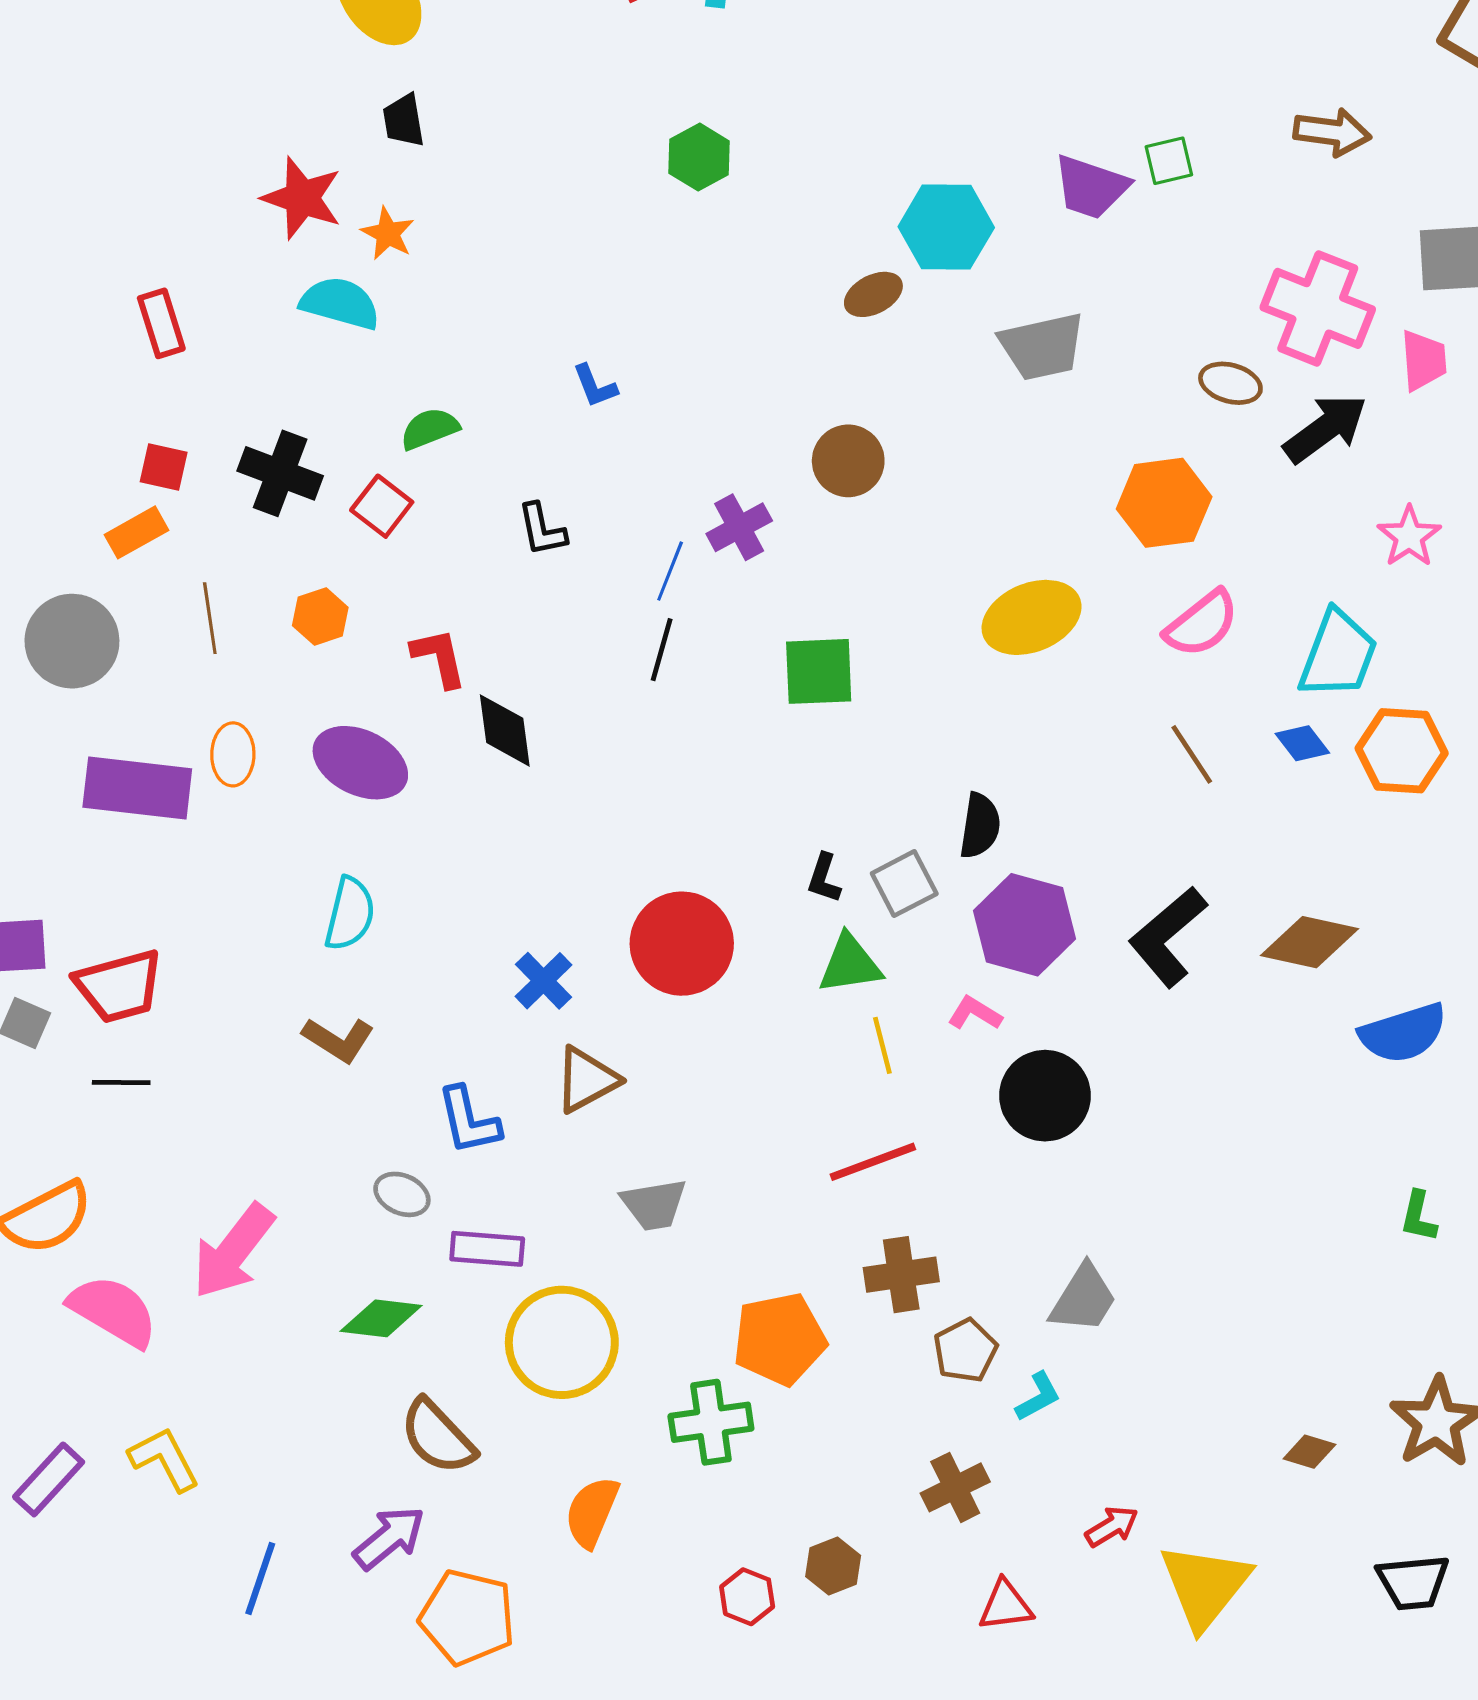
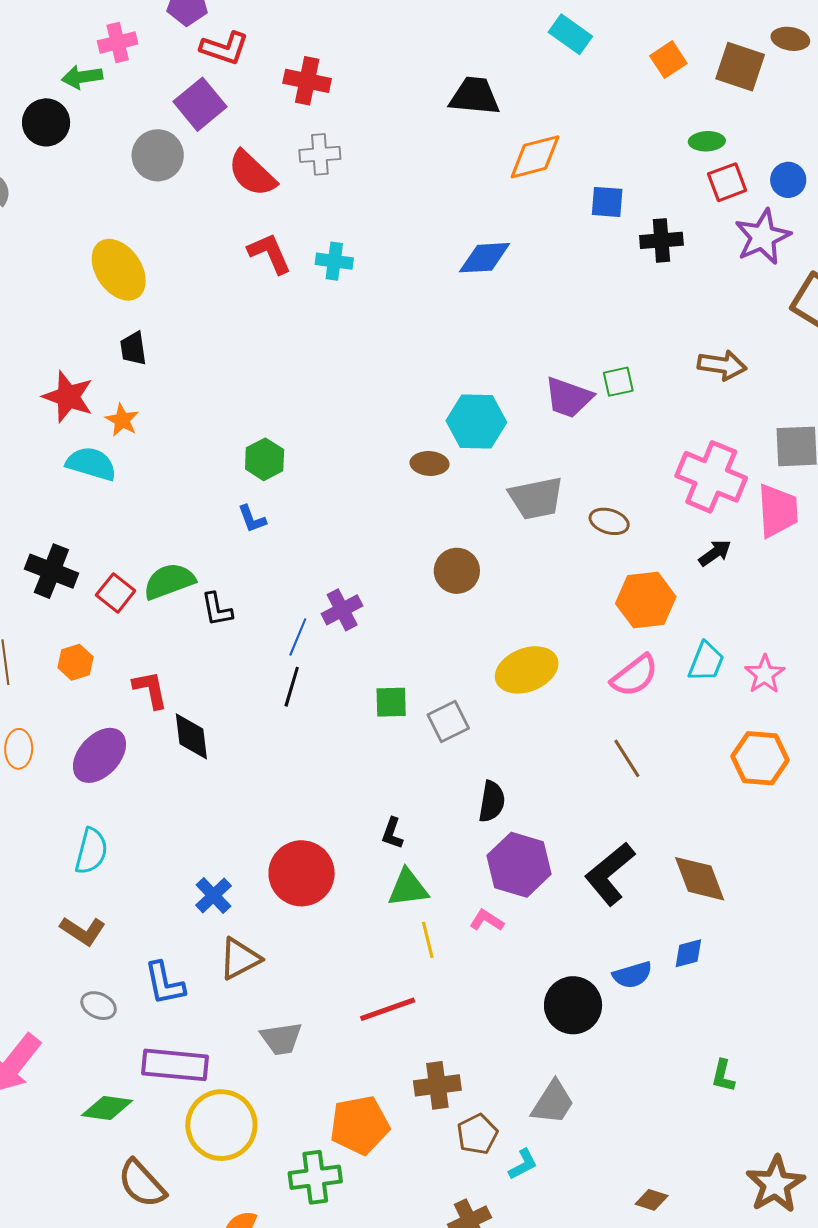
green hexagon: (699, 157) -> (265, 459), moved
brown ellipse: (873, 294) -> (430, 463), turned 30
pink trapezoid: (1424, 360) -> (778, 511), size x1.4
brown ellipse: (1230, 383) -> (609, 521), moved
black arrow: (1325, 428) -> (715, 553), size x0.6
green semicircle: (430, 429) -> (169, 581), moved, size x1.4
brown circle: (848, 461) -> (457, 571), moved
orange hexagon: (1164, 503) -> (646, 600), moved
pink star: (1409, 536) -> (765, 674), moved
cyan trapezoid: (1338, 654) -> (706, 662), moved, size x0.7
green square: (819, 671) -> (391, 702), size x0.7
blue diamond: (1302, 743) -> (688, 953), moved, turned -68
purple ellipse: (360, 763) -> (99, 755), turned -74
gray square: (904, 884) -> (448, 722), moved
brown diamond: (1310, 942) -> (700, 879), turned 56
blue semicircle: (1403, 1033) -> (632, 975), moved, size x0.7
black circle: (1045, 1096) -> (573, 1005), moved
red line: (873, 1162) -> (388, 1009), moved
gray ellipse: (402, 1194) -> (99, 1006), moved
green L-shape: (1419, 1216) -> (723, 1076), moved
purple rectangle: (487, 1249) -> (175, 1065), size x1.4
brown diamond: (1309, 1452) -> (652, 1200), moved

